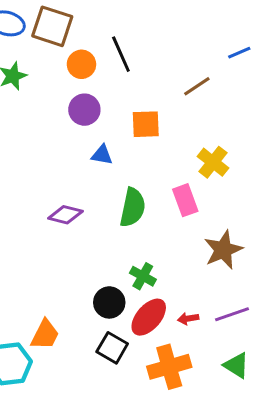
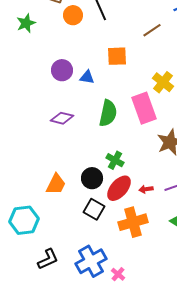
purple circle: (84, 110) -> (62, 70), moved
pink rectangle: (185, 200) -> (144, 108), size x1.4
orange trapezoid: (45, 335) -> (56, 184), moved

